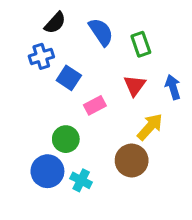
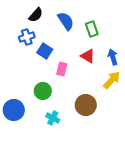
red triangle: (135, 86) -> (88, 56), turned -35
pink rectangle: (95, 105) -> (62, 69), turned -48
yellow arrow: (150, 127) -> (112, 80), moved
blue circle: (47, 171) -> (14, 110), moved

